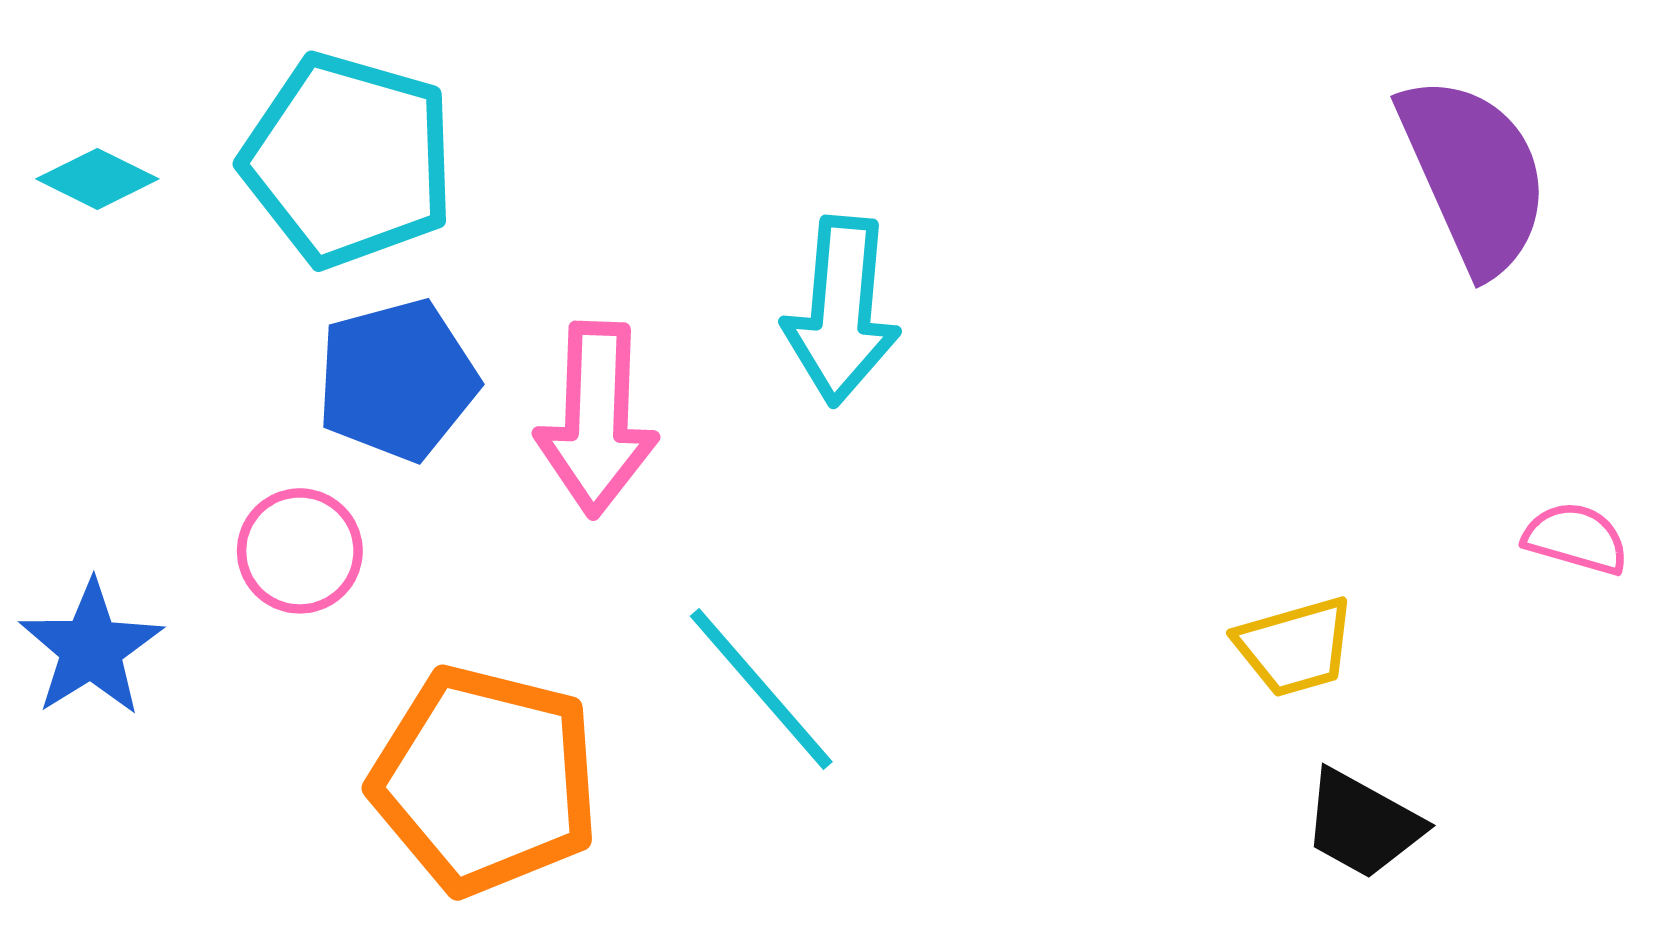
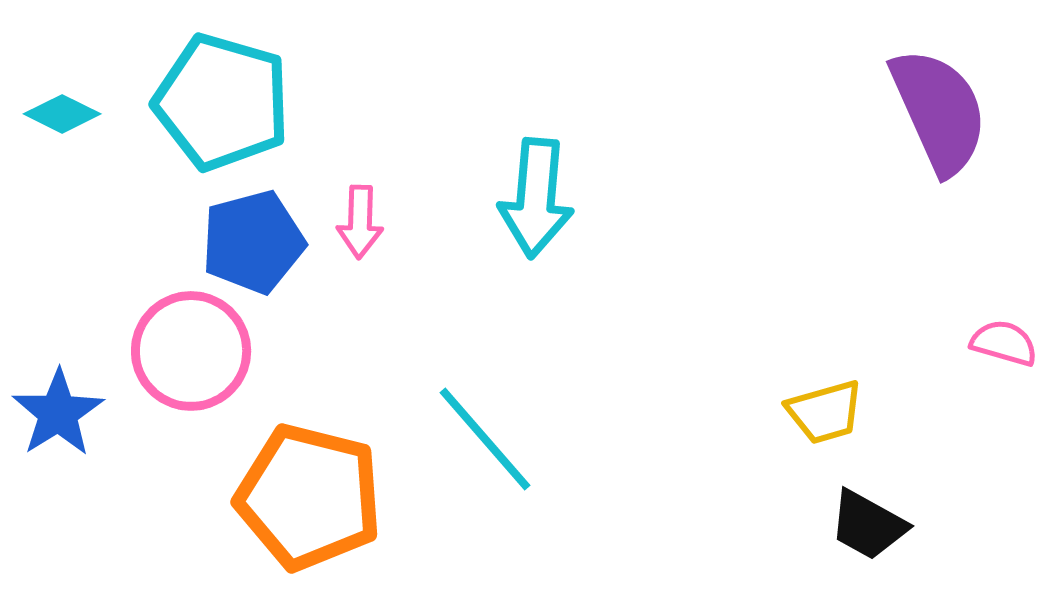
pink arrow: (596, 419) -> (360, 222), moved, size x0.6
pink circle: (300, 551) -> (191, 351), size x1.5

